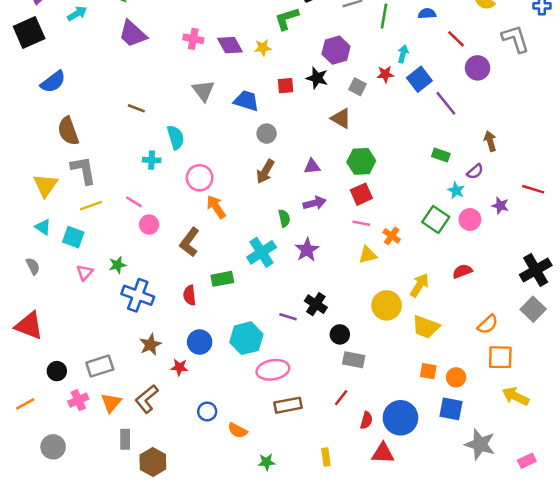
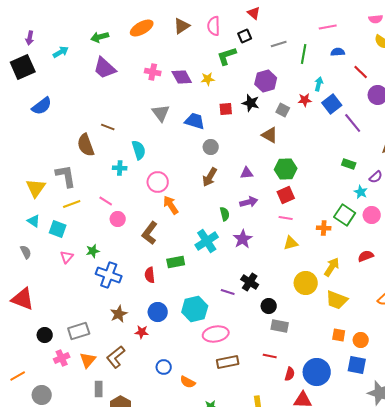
brown semicircle: (68, 131) -> (86, 145), moved
orange cross: (392, 236) -> (324, 228), moved, turned -32
red line: (341, 398) -> (270, 356), turned 64
orange line: (25, 404) -> (18, 376), moved

